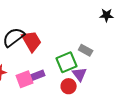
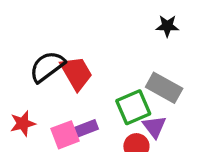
black star: (107, 15) -> (167, 26), moved
gray rectangle: (86, 50) -> (164, 88), size x1.5

